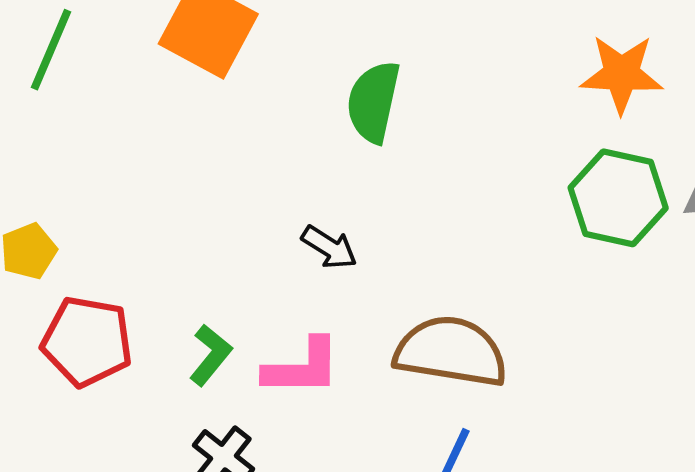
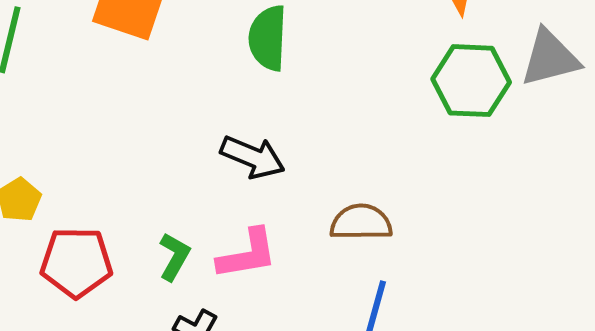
black arrow: (329, 247) -> (253, 157), size x1.4
brown semicircle: (451, 352) -> (361, 222), size x0.7

